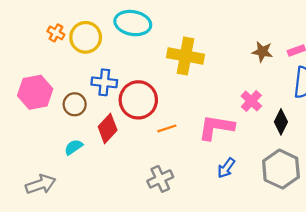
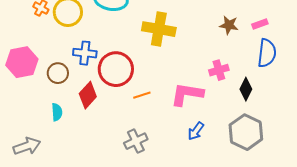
pink cross: (251, 101) -> (219, 70), turned 30
cyan semicircle: (74, 147) -> (57, 112), turned 120

